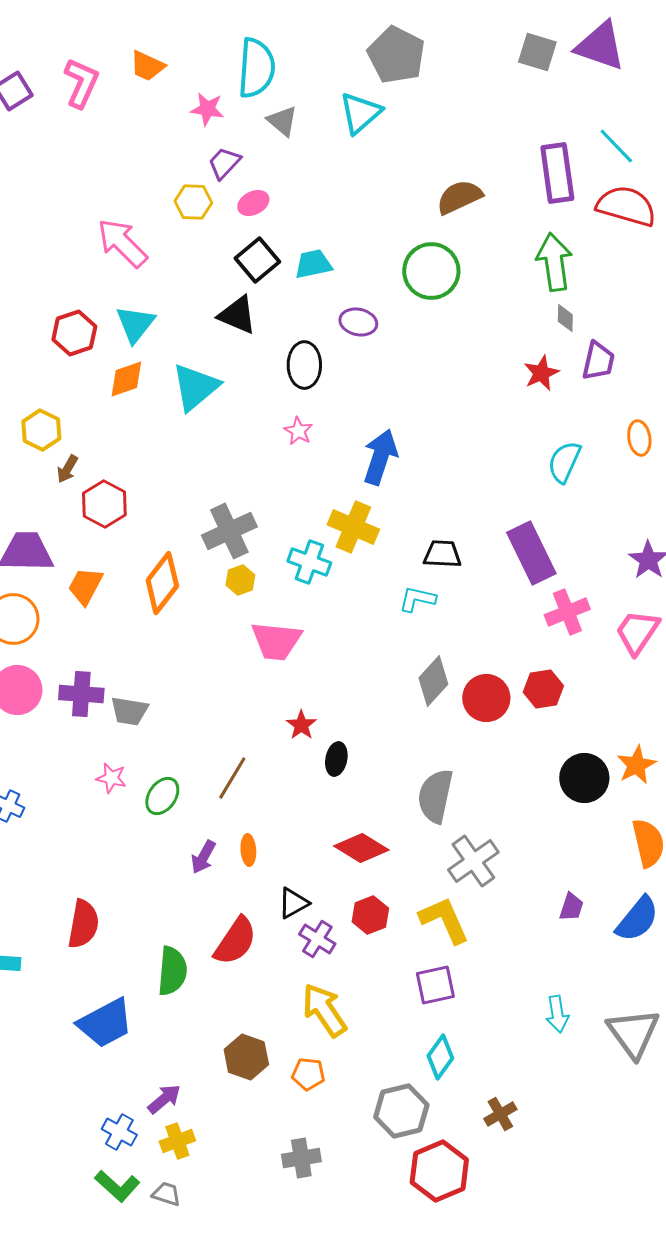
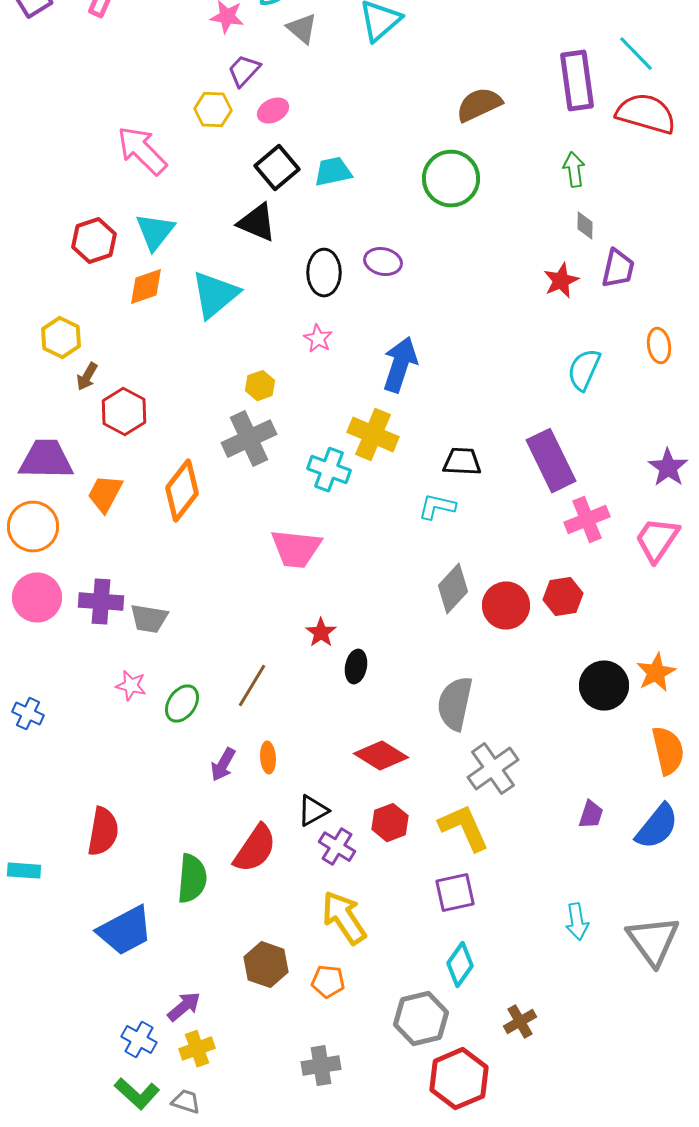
green arrow: (554, 262) -> (574, 170), size x0.6
purple ellipse: (358, 322) -> (383, 262), moved
yellow hexagon: (240, 580) -> (260, 386), moved

